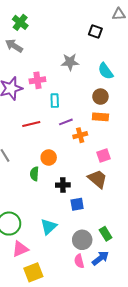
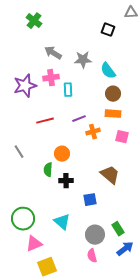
gray arrow: (14, 46) -> (53, 53), moved
cyan semicircle: (106, 71) -> (108, 71), moved
cyan rectangle: (55, 101) -> (68, 90), moved
pink square: (104, 155) -> (122, 137), moved, turned 32
black cross: (63, 185) -> (66, 181), moved
cyan triangle: (49, 227) -> (62, 222), turned -36
blue arrow: (100, 258) -> (125, 249), moved

